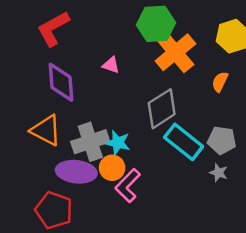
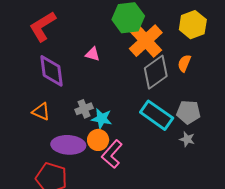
gray diamond: (162, 109) -> (156, 72), moved
orange triangle: (46, 130) -> (41, 112), size x0.7
gray cross: (90, 142) -> (84, 109), moved, size x0.6

